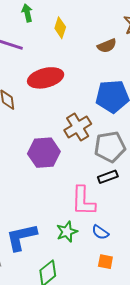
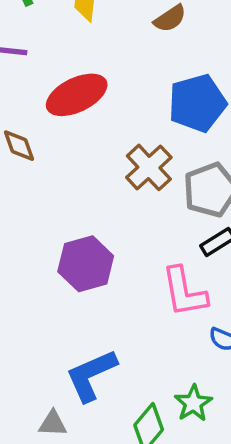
purple hexagon: (44, 153) -> (86, 264), moved
green star: (67, 232) -> (193, 403), moved

